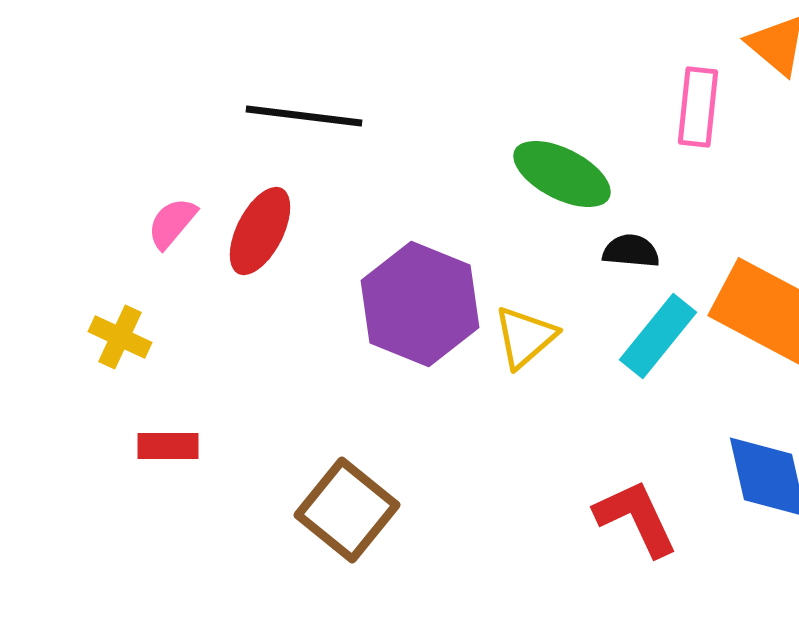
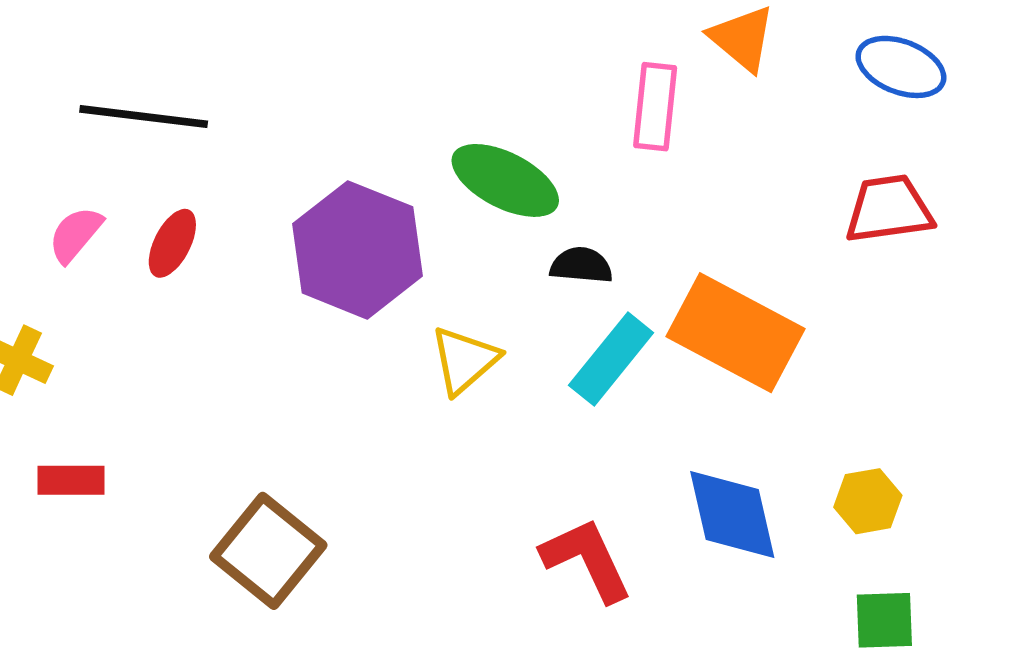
black line: (304, 116) -> (144, 117), moved
red ellipse: (260, 231) -> (172, 243), size x0.7
purple hexagon: (420, 304) -> (358, 250), moved

